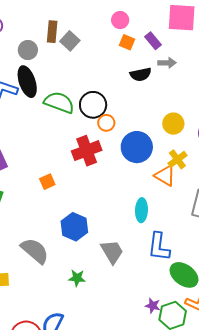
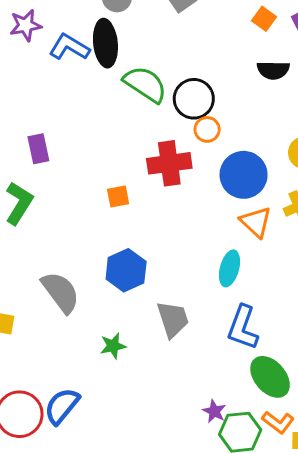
orange triangle: (165, 176) -> (256, 222), moved
orange square: (47, 182) -> (118, 196), moved
green star: (77, 278) -> (113, 346), turned -30

